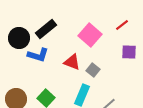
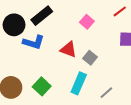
pink square: (90, 35) -> (87, 22), size x0.6

